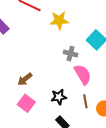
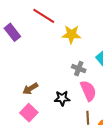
black star: (59, 97) -> (62, 98), moved

